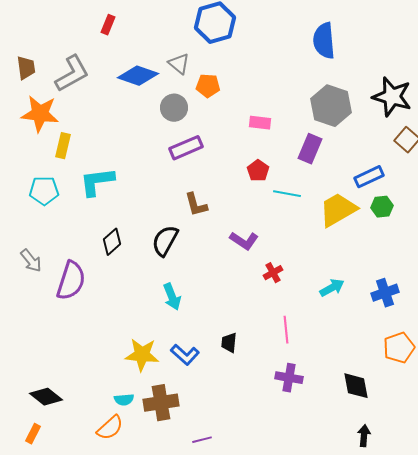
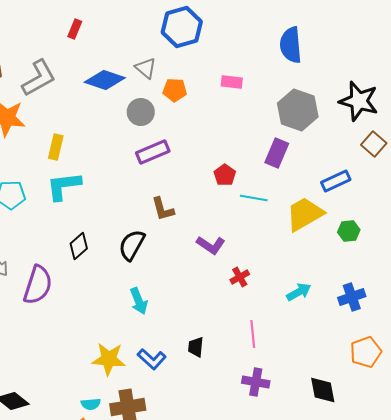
pink rectangle: (260, 123) -> (232, 82), moved
yellow rectangle: (63, 146) -> (56, 147), moved
green hexagon: (382, 207) -> (349, 231), moved

